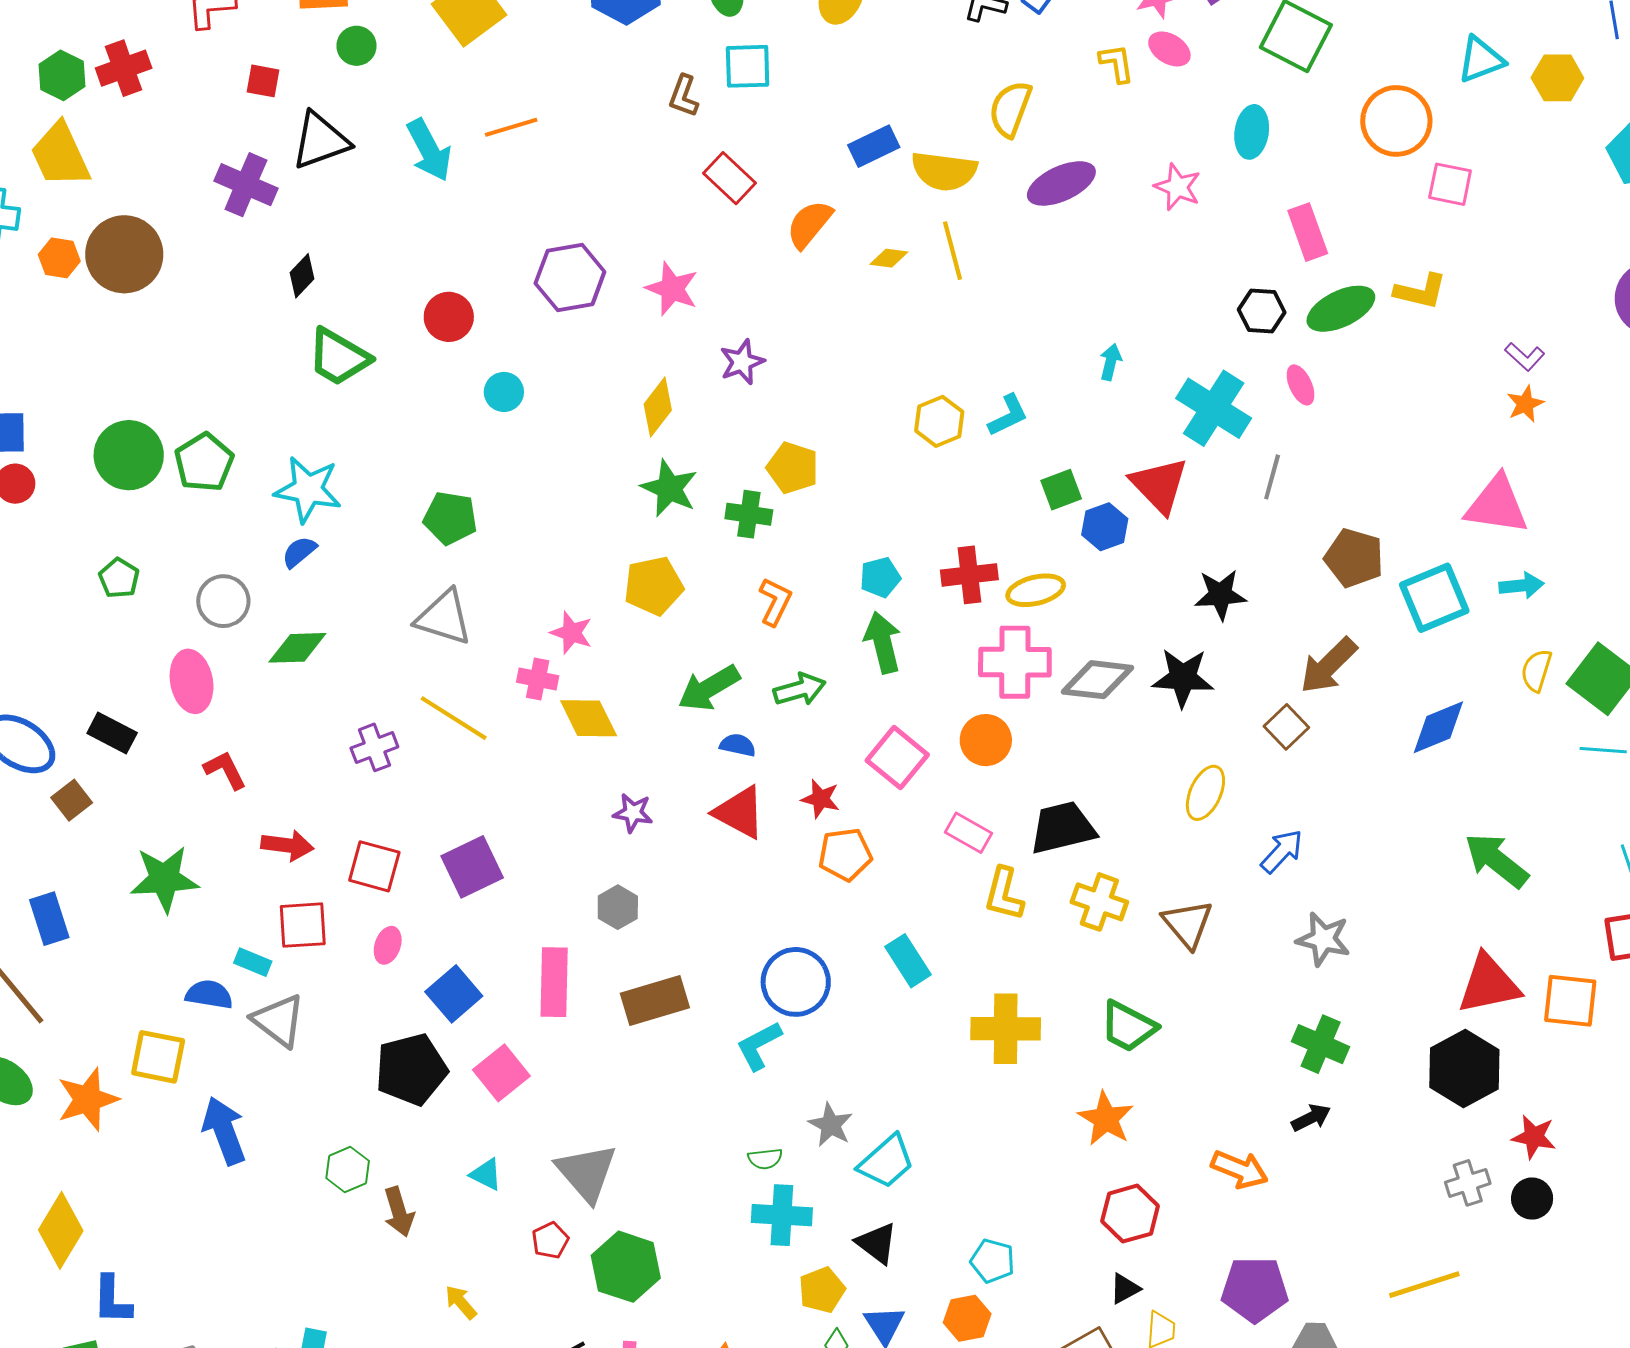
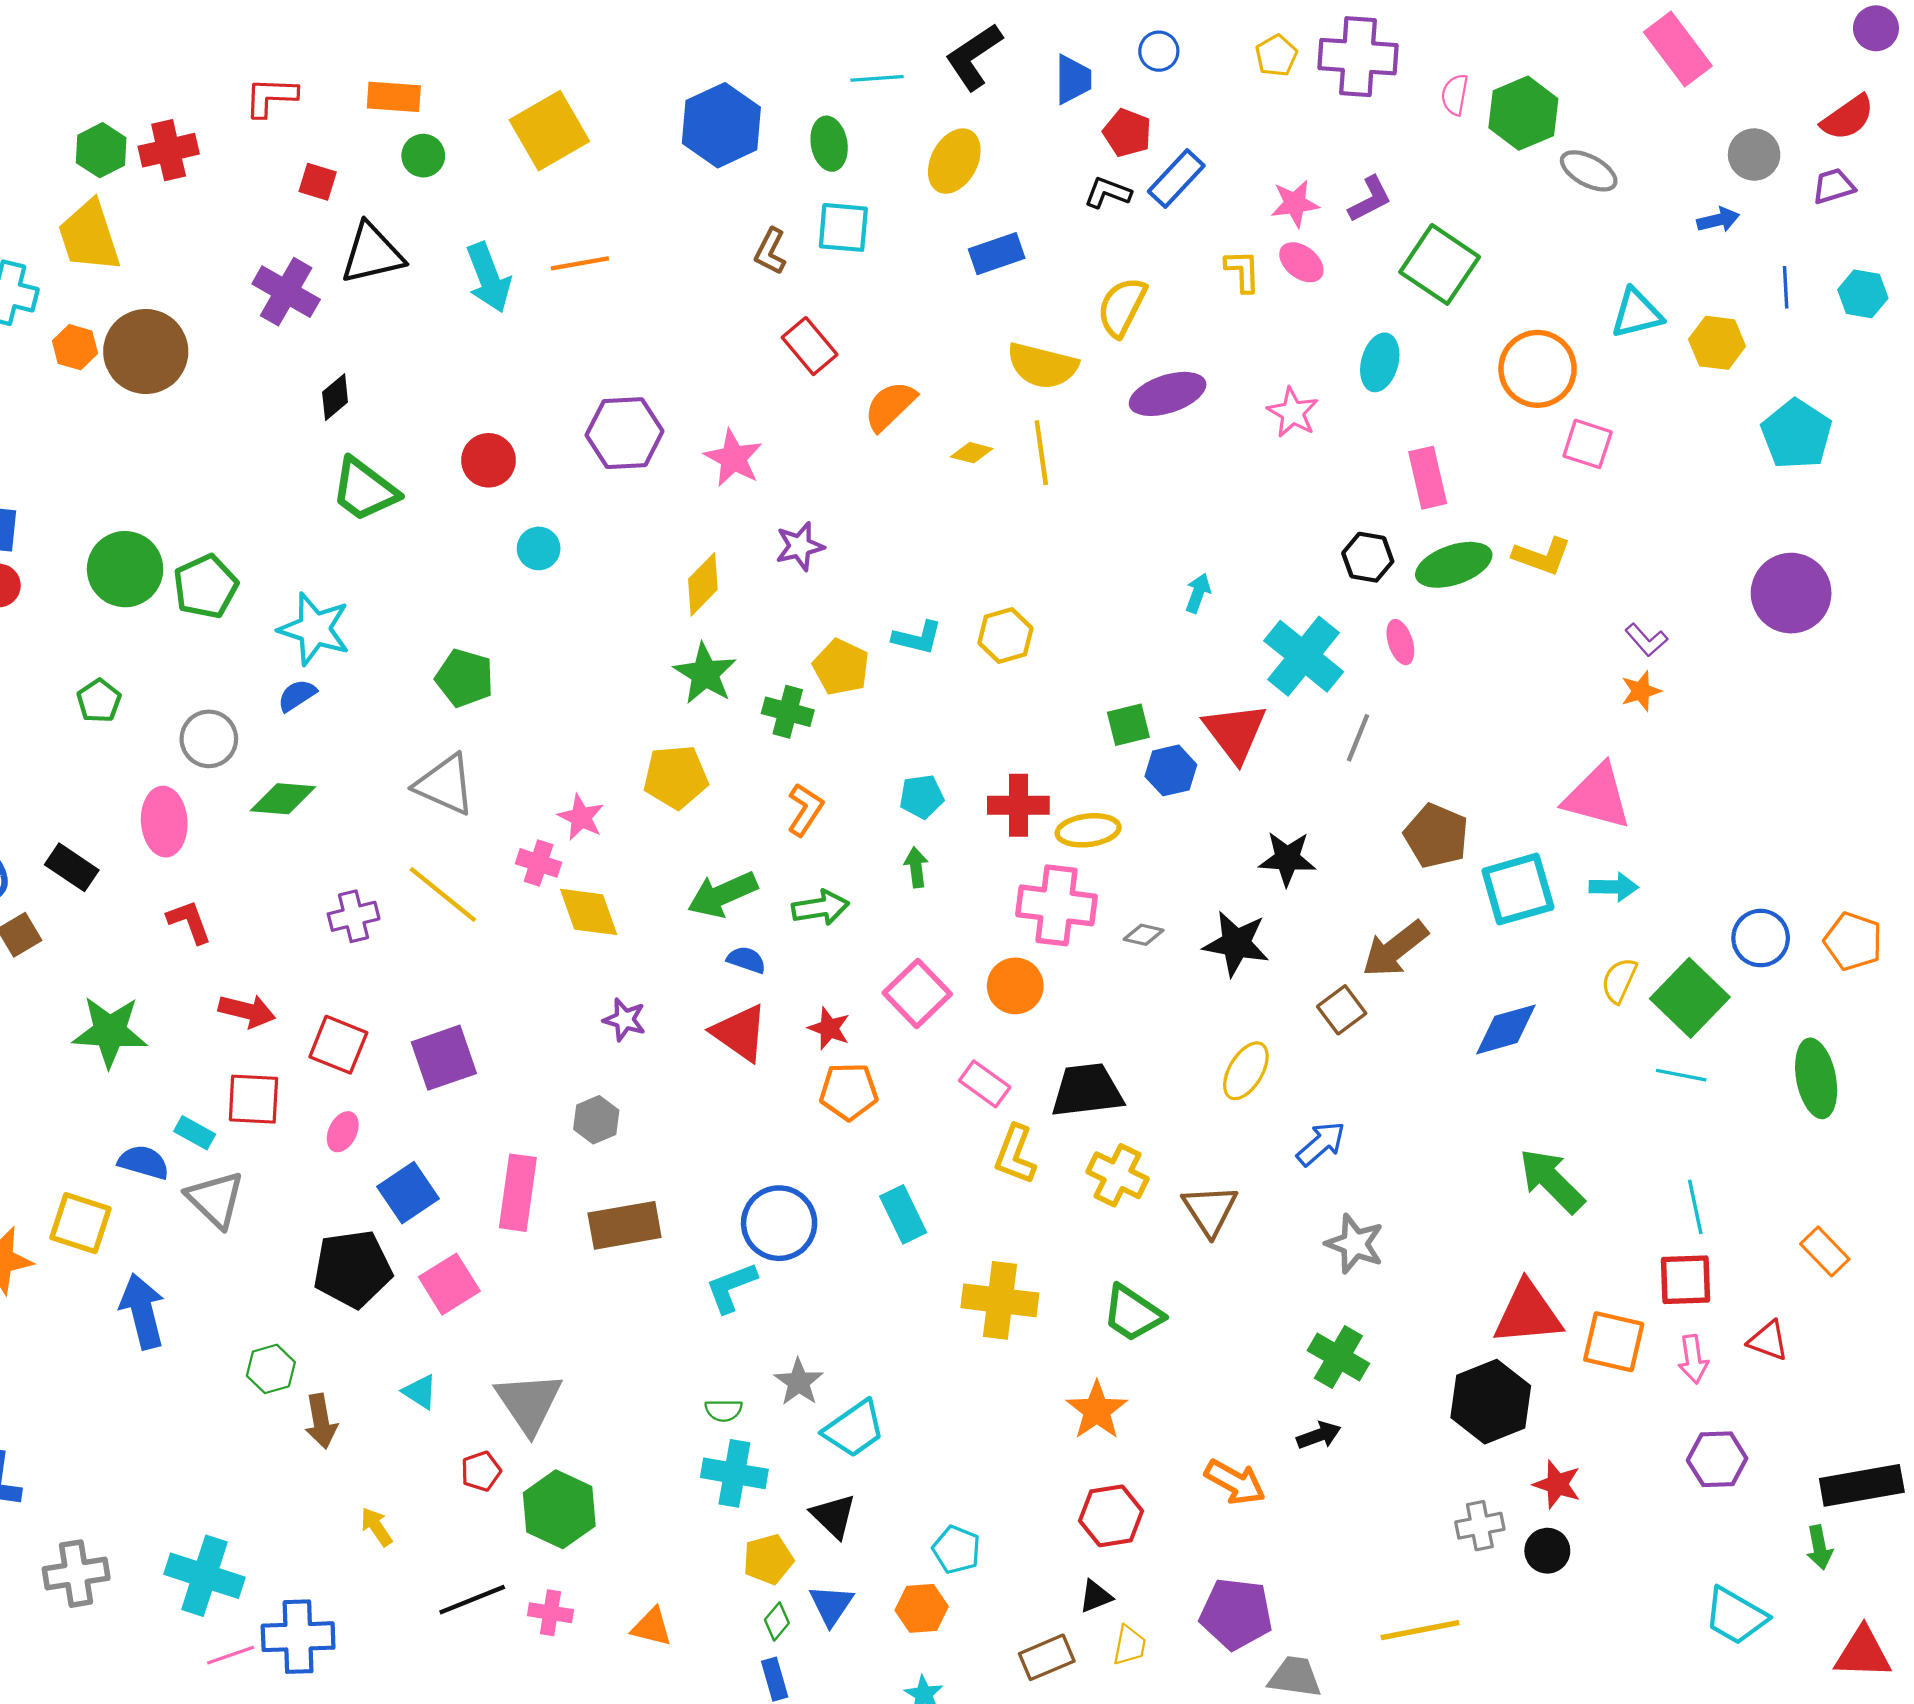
blue rectangle: (874, 146) -> (997, 254), moved
cyan L-shape: (1008, 415) -> (917, 638), moved, turned 33
green arrow: (883, 642) -> (916, 867), size x0.6
gray diamond: (1098, 680) -> (1144, 935), size x0.5

